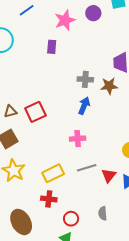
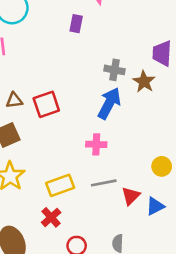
brown star: (109, 86) -> (144, 82), turned 30
blue arrow: (84, 106) -> (109, 103), size x1.4
red cross: (49, 199) -> (51, 217), turned 35

